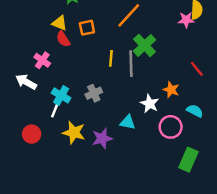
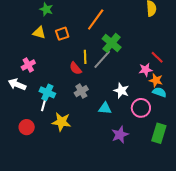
pink star: (186, 20) -> (146, 70), moved
red semicircle: (63, 39) -> (75, 68), moved
pink cross: (42, 60) -> (28, 65), turned 32
gray line: (131, 64) -> (102, 59), turned 50
orange star: (171, 90) -> (156, 80), moved
gray cross: (94, 93) -> (81, 91), moved
purple star: (102, 138) -> (120, 135), moved

